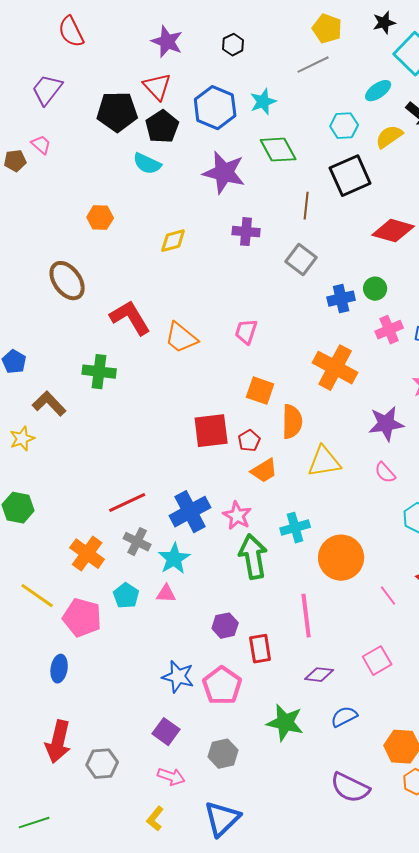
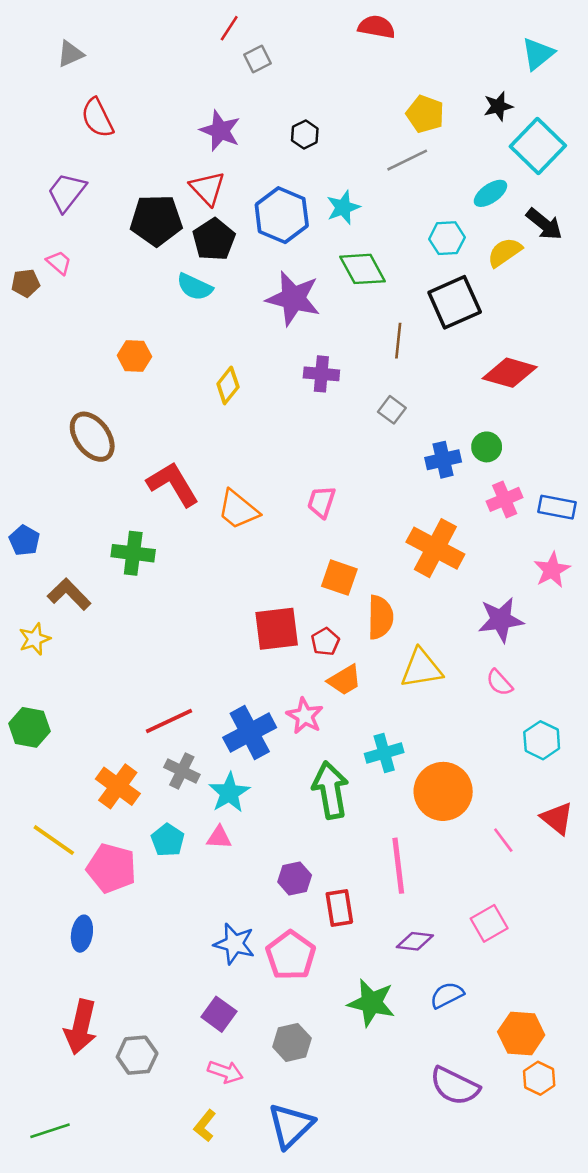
yellow diamond: (173, 241) -> (228, 385), turned -36
gray square: (301, 260) -> (392, 410), size x0.7
pink star: (237, 516) -> (305, 716), moved

